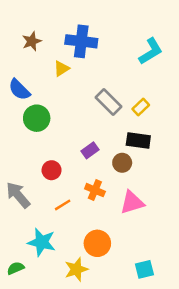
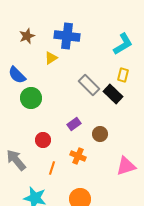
yellow rectangle: (141, 107) -> (123, 75), moved, turned -32
black rectangle: (138, 140) -> (113, 94), moved, turned 36
pink triangle: (132, 202) -> (126, 166), moved
orange line: (63, 205) -> (52, 168), turned -40

